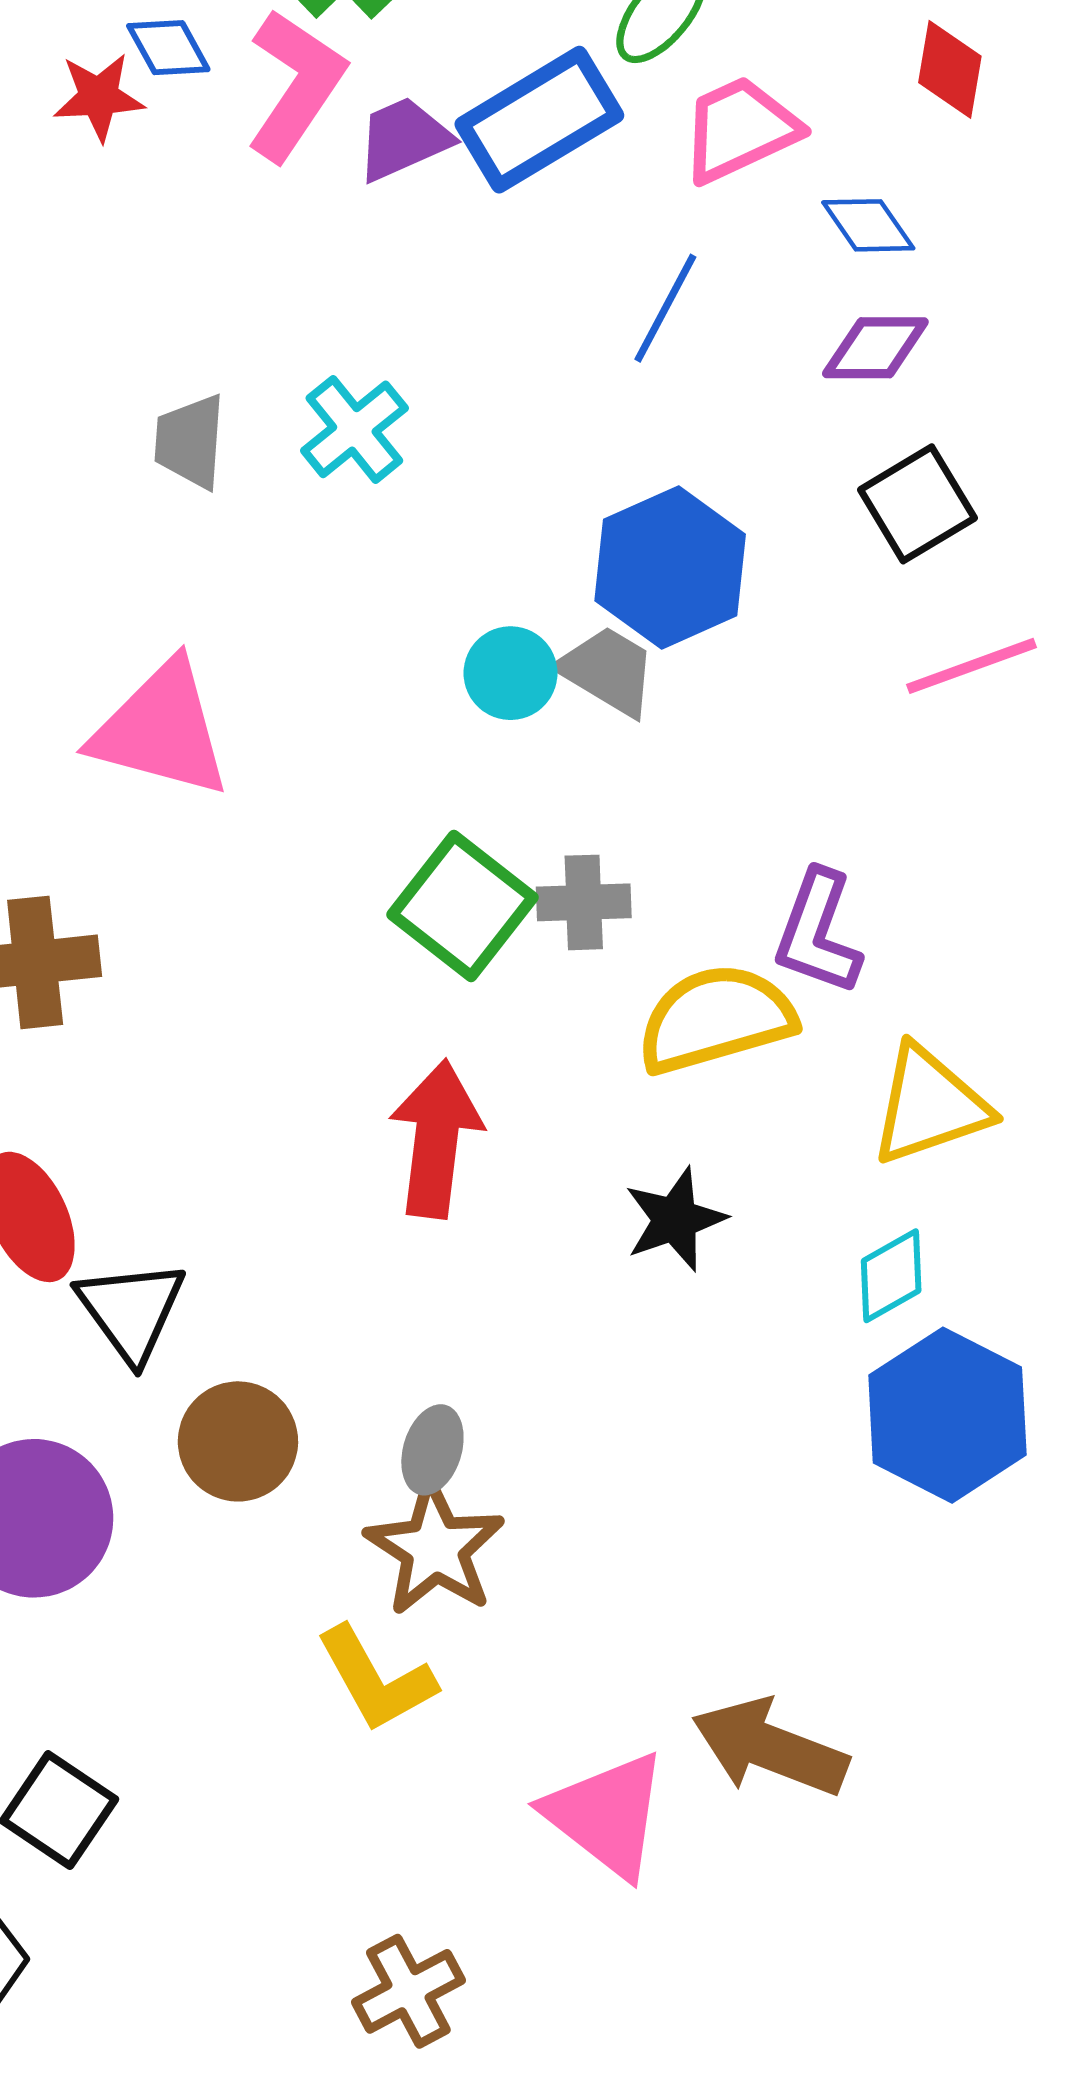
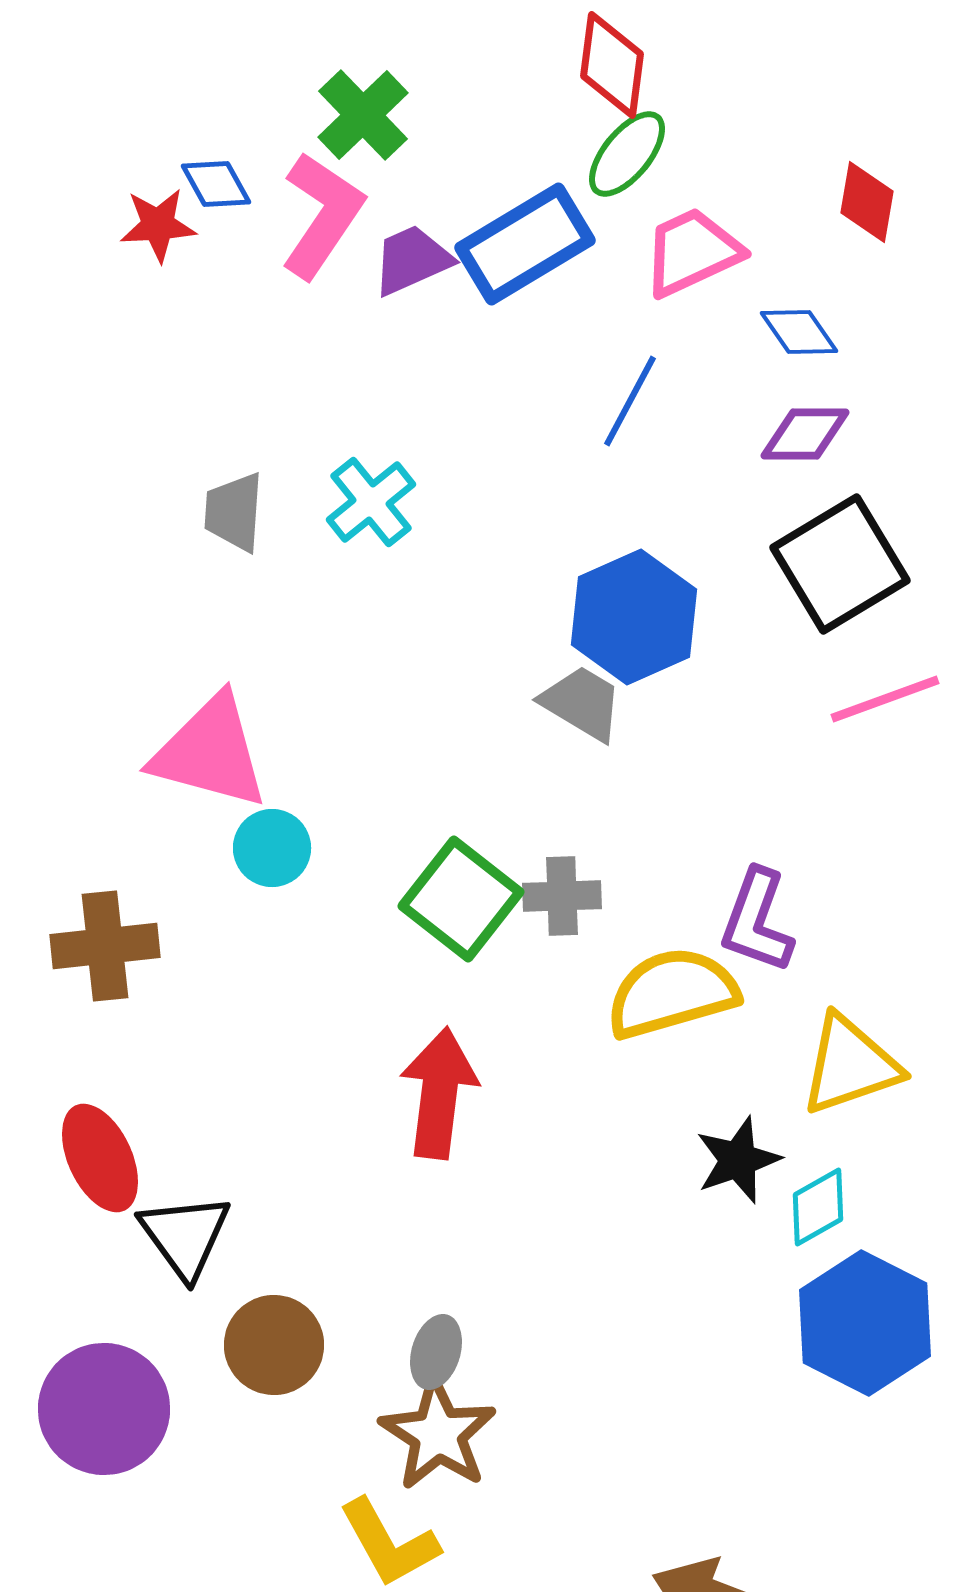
black square: (917, 504) -> (840, 564), size x1.4
cyan circle: (511, 673) -> (272, 848), moved
black star: (675, 1219) -> (738, 1160), moved

